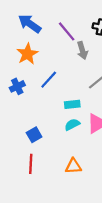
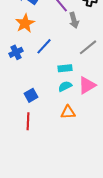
orange triangle: (73, 166) -> (68, 112), moved

